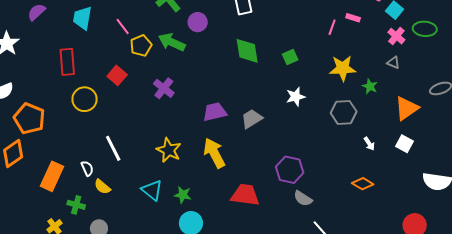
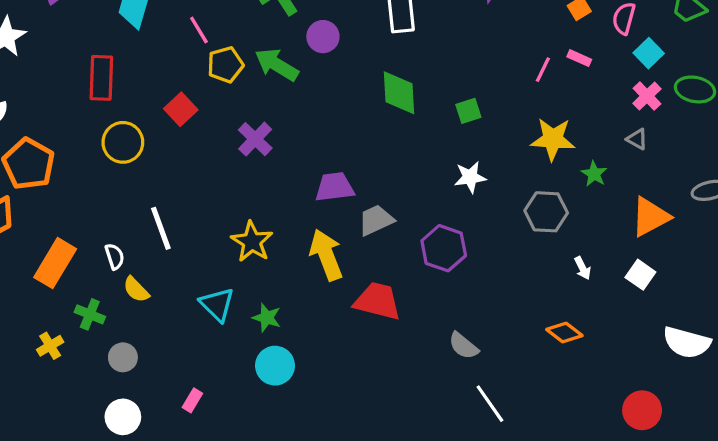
gray trapezoid: (252, 119) -> (376, 220), moved
purple hexagon: (290, 170) -> (444, 248), moved
red trapezoid: (245, 195) -> (378, 301), moved

